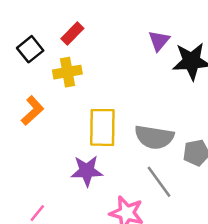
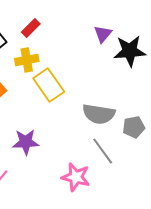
yellow rectangle: (102, 127) -> (49, 85), moved, turned -36
purple star: (87, 171) -> (26, 142), moved

